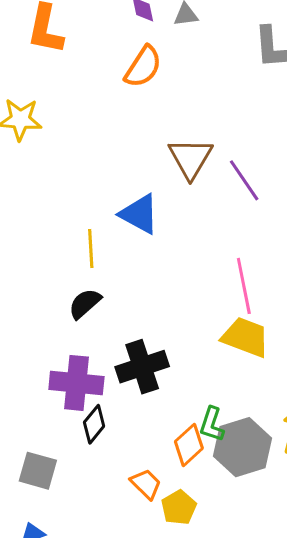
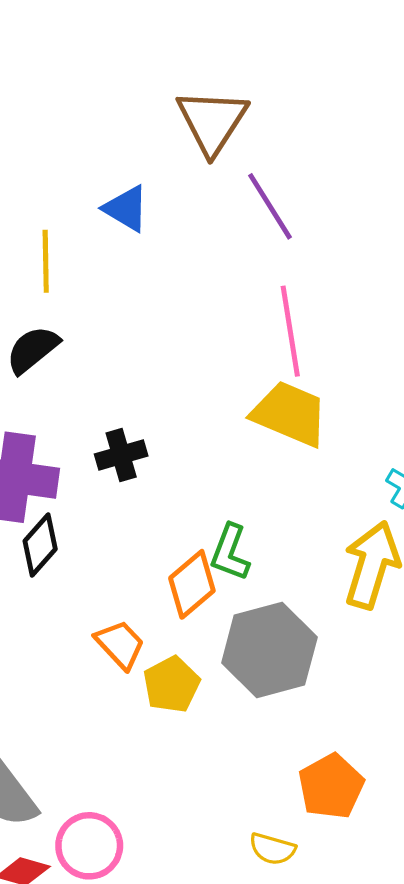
purple line: (244, 180) -> (270, 206), moved
blue triangle: (139, 214) -> (126, 209), size x0.7
black cross: (142, 367) -> (121, 455), size x0.6
gray hexagon: (242, 447) -> (269, 650), moved

